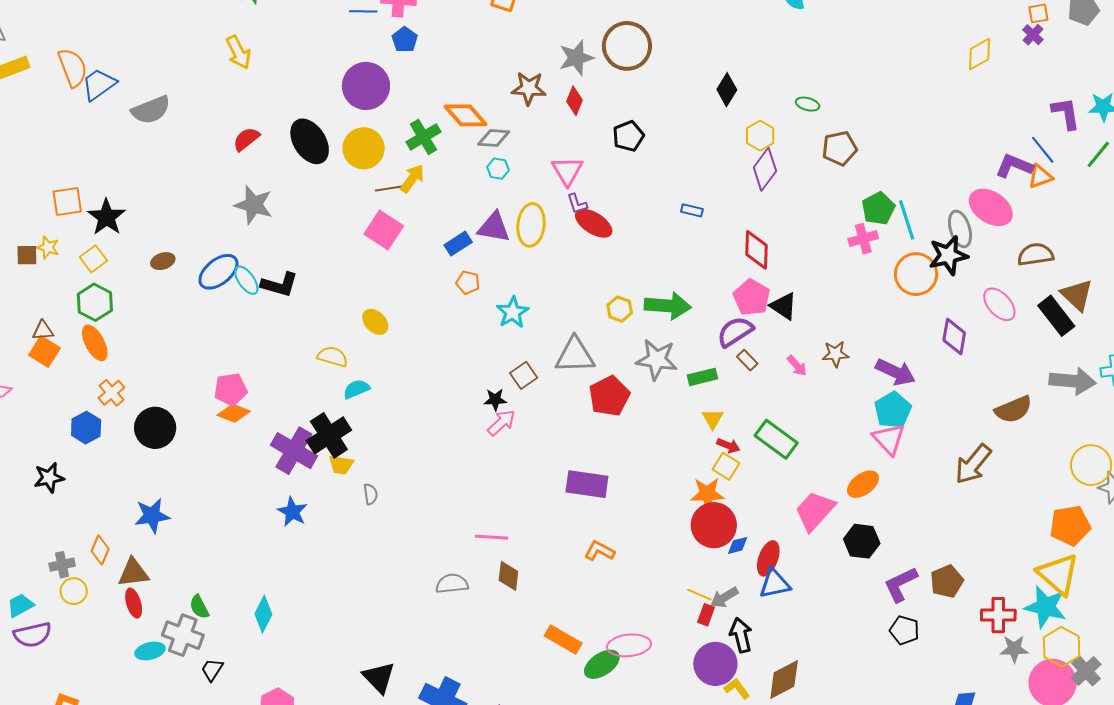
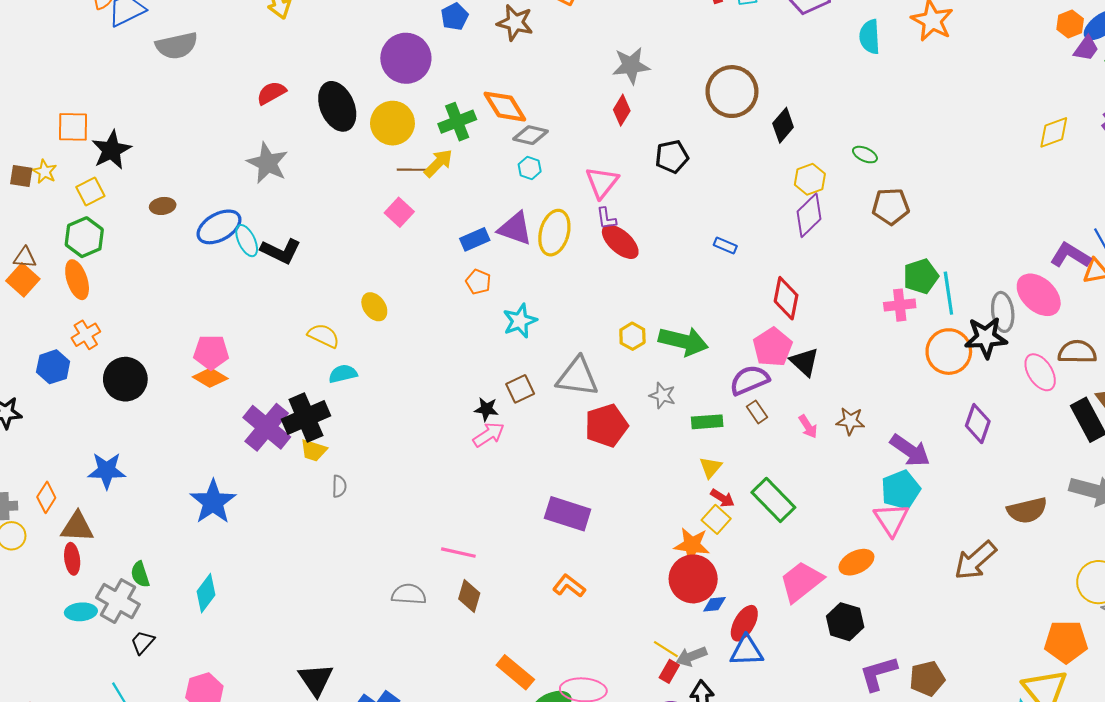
brown circle: (627, 46) -> (732, 92), moved
brown star: (529, 88) -> (515, 23), moved
pink square: (384, 230) -> (399, 212), size x0.7
pink ellipse: (999, 304) -> (1040, 372), moved
gray star: (657, 359) -> (662, 395), size x0.6
blue star: (292, 512) -> (213, 502), moved, size x1.4

